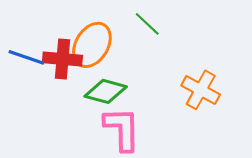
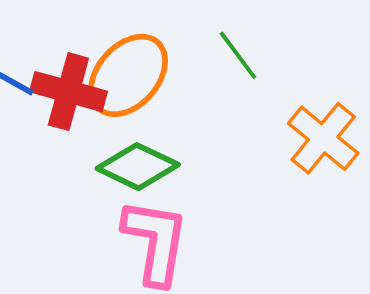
orange cross: (201, 90) -> (323, 138), moved

